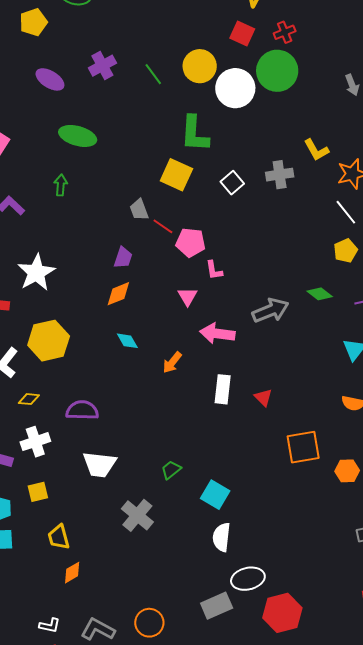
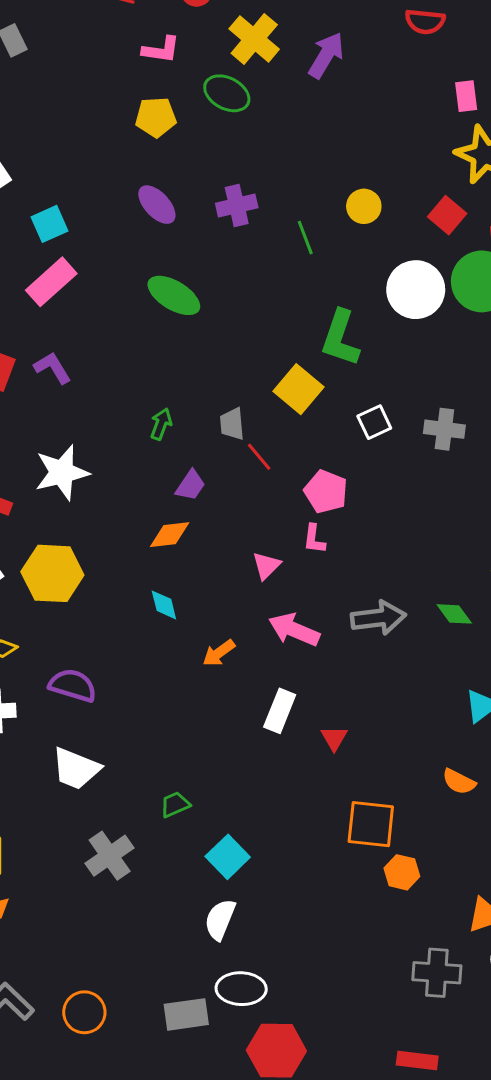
yellow circle: (200, 66) -> (364, 206), moved, size x0.7
green arrow: (61, 185) -> (161, 424), moved
pink pentagon: (191, 242) -> (326, 492), moved
orange hexagon: (347, 471) -> (402, 872), moved

